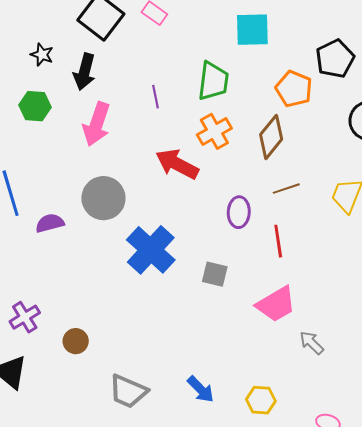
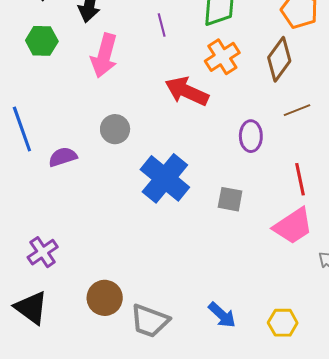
gray circle: (103, 198) -> (115, 129), size x0.7
red line: (278, 241) -> (300, 179), moved
brown circle: (76, 341) -> (105, 298), moved, size x1.4

